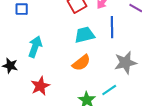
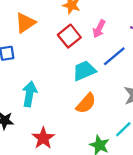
blue line: (112, 27) -> (114, 56), turned 60

